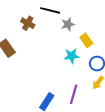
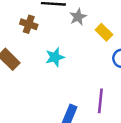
cyan star: (72, 56) -> (55, 57), moved

